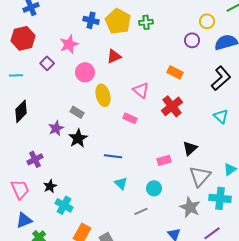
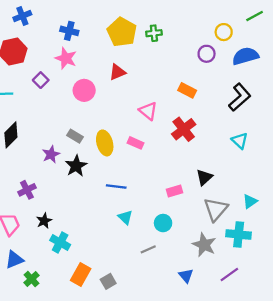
blue cross: (91, 20) -> (69, 31), moved
pink star: (69, 44) -> (66, 58), turned -30
yellow ellipse: (103, 95) -> (105, 143), moved

